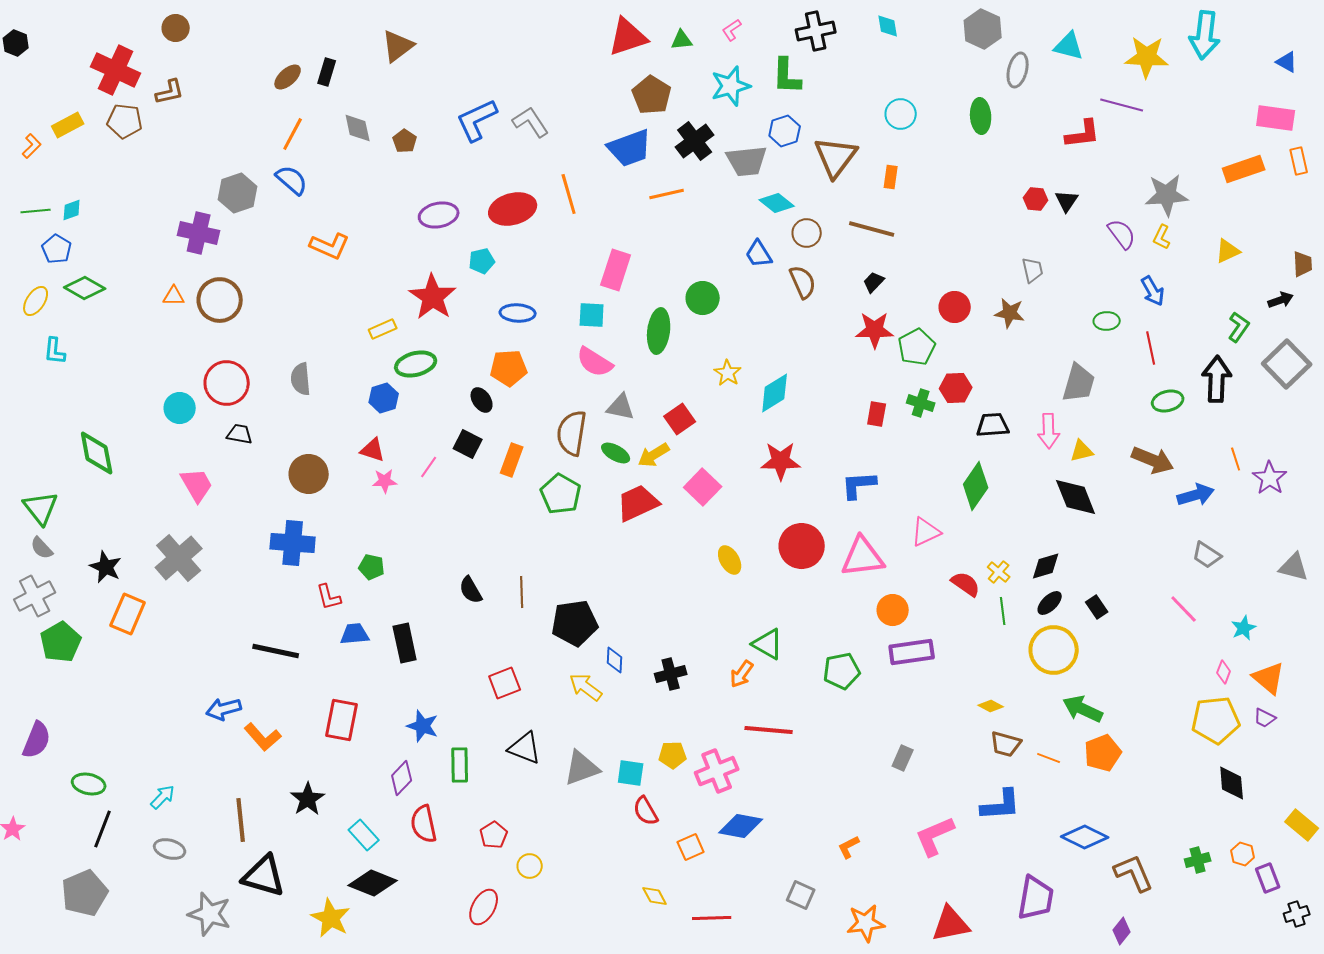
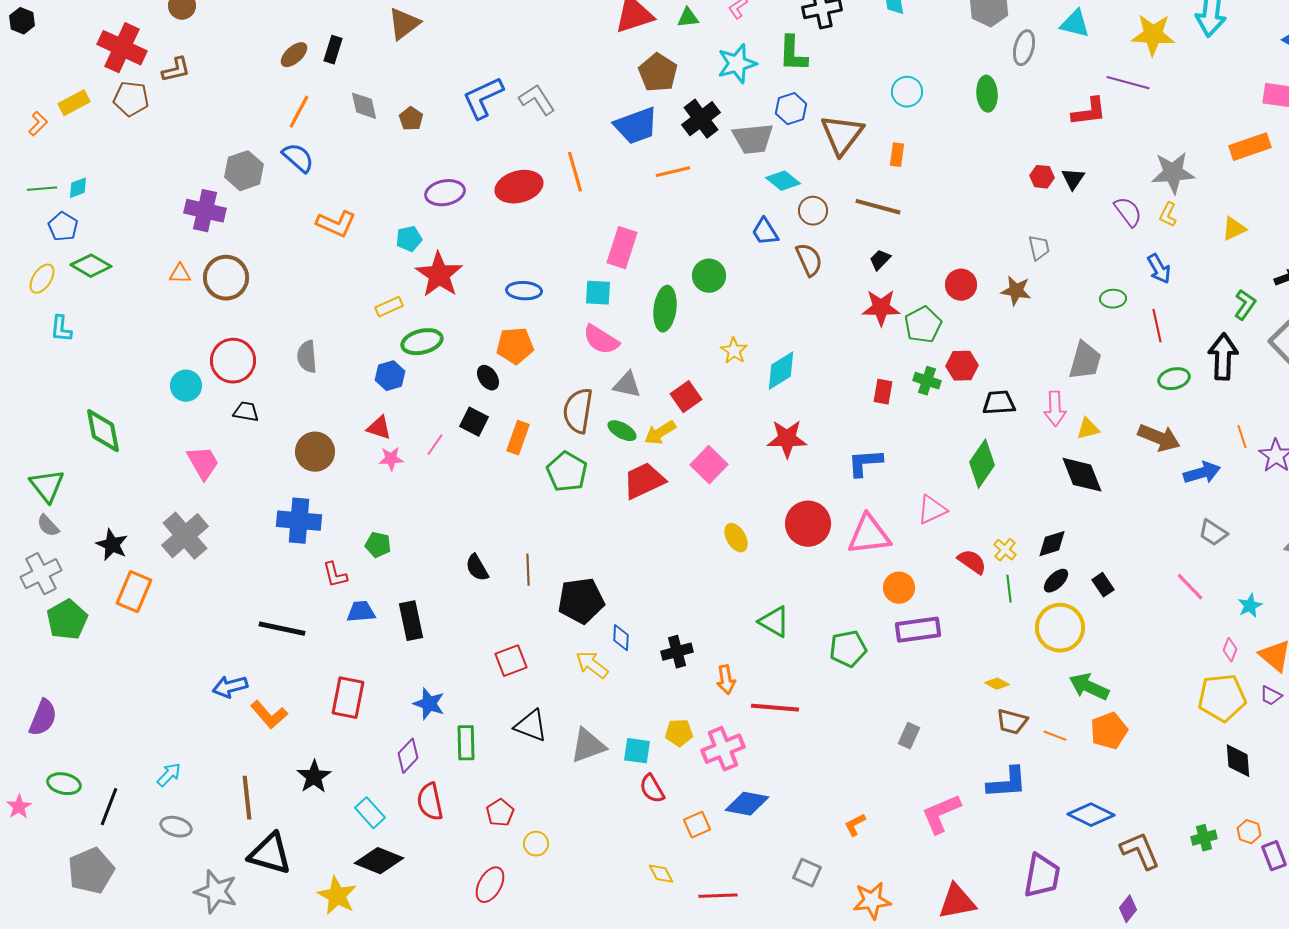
cyan pentagon: (482, 261) -> (409, 239), moved
orange arrow: (742, 674) -> (726, 680), moved, turned -44
green ellipse: (89, 784) -> (64, 784), moved

